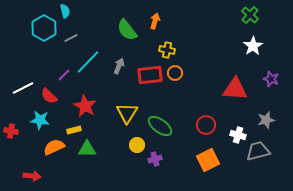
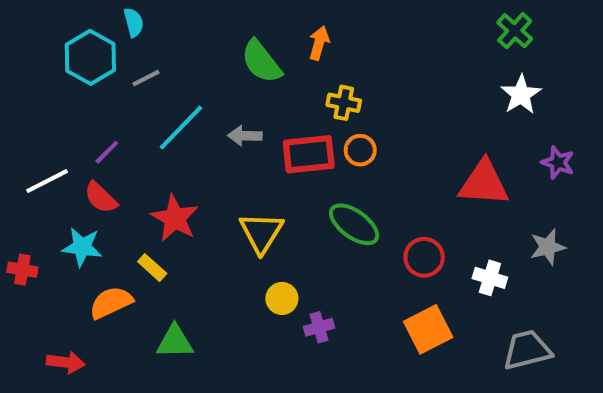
gray arrow: (119, 66) -> (245, 136), turned -112
purple line: (64, 75) -> (107, 152), moved
green ellipse: (160, 126) -> (354, 224), moved
yellow rectangle: (74, 130) -> (152, 268), turned 56
green triangle: (87, 149) -> (175, 342), moved
gray trapezoid: (258, 151) -> (527, 350), moved

